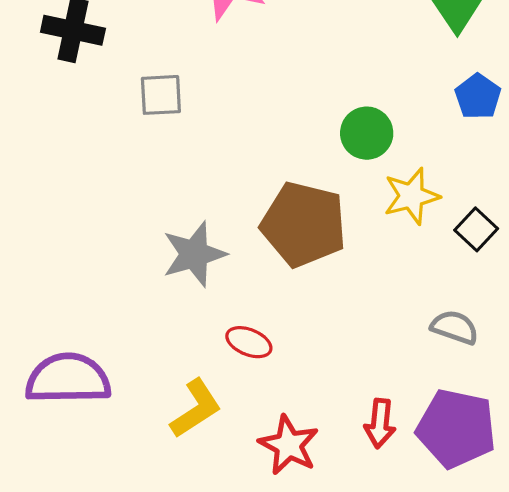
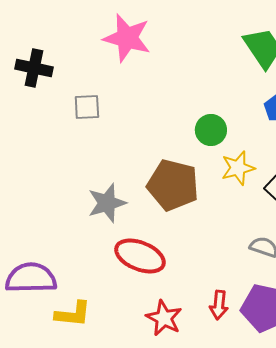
red ellipse: (249, 342) -> (140, 256), size x1.8
yellow L-shape: (196, 409) -> (73, 314), moved, turned 39

